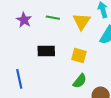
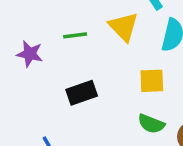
yellow square: (79, 55) -> (152, 81), moved
green semicircle: (80, 81) -> (151, 124), turned 91

